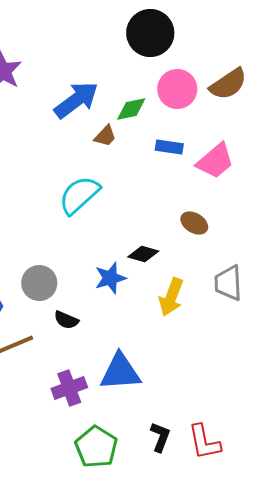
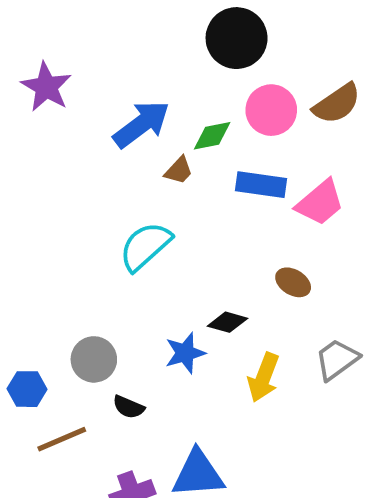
blue rectangle: (169, 147) -> (261, 185), size x1.4
gray trapezoid: (228, 283) -> (337, 359), turned 57

